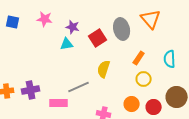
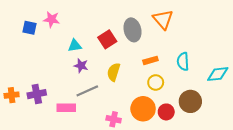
blue square: (13, 22) -> (29, 28), moved
purple star: (73, 27) -> (81, 66), moved
orange rectangle: (139, 58) -> (150, 60), turned 40
orange circle: (132, 104) -> (143, 109), size x1.5

